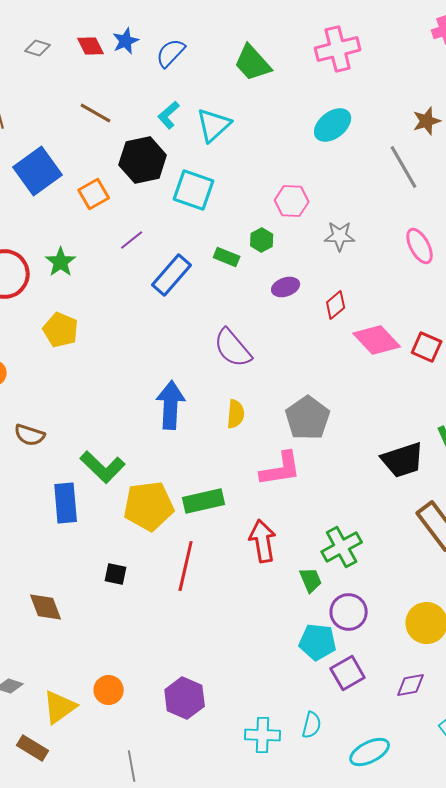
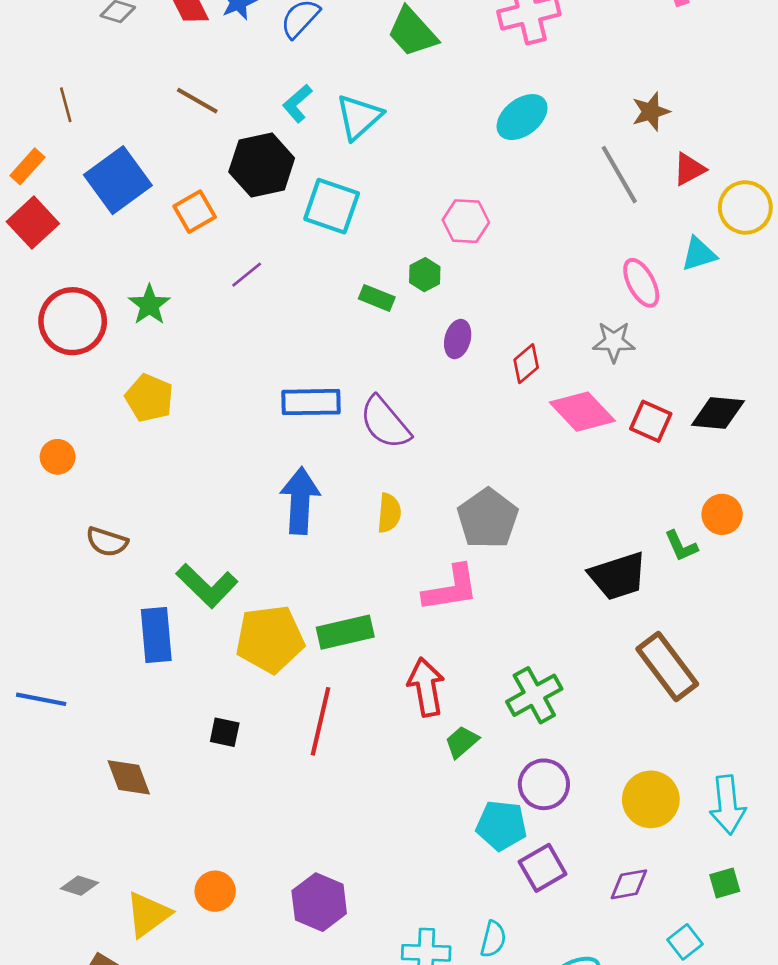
gray star: (340, 236) -> (614, 342), moved
blue rectangle: (172, 275) -> (311, 402), moved, turned 48
purple ellipse: (286, 287) -> (458, 339), turned -56
green trapezoid: (311, 580) -> (462, 742), moved, turned -108

